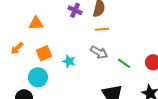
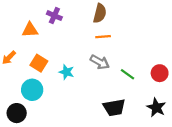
purple cross: (75, 10) -> (54, 16), moved
orange square: (44, 53) -> (39, 63), turned -35

